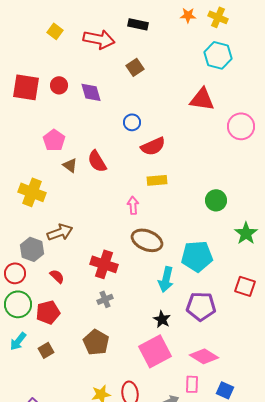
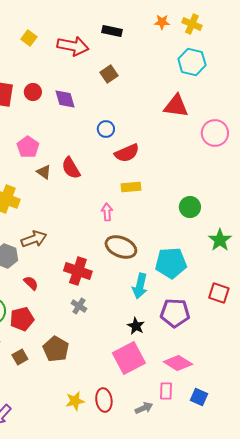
gray cross: (105, 299) -> (79, 306), turned -35
brown pentagon: (96, 342) -> (56, 349), moved

